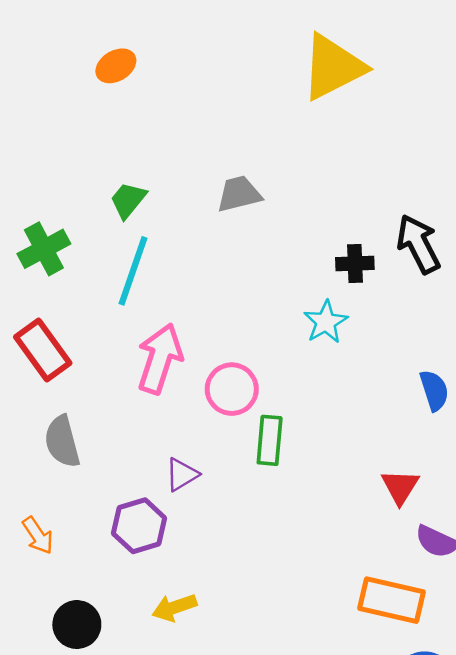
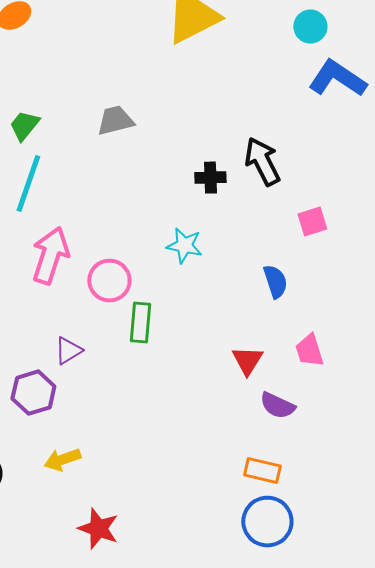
cyan star: (326, 322) -> (184, 246), moved, turned -30
orange rectangle: (392, 600) -> (262, 471), moved, size x0.7

